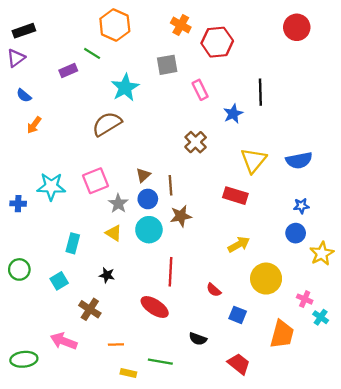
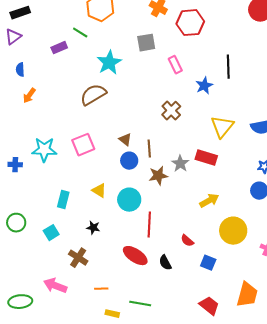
blue semicircle: (24, 96) -> (20, 70), turned 48
brown triangle: (143, 175) -> (125, 140), turned -40
gray star: (118, 204) -> (180, 164), moved
cyan circle: (149, 230) -> (129, 200), moved
orange trapezoid: (282, 334) -> (247, 295), moved
black semicircle: (198, 339) -> (165, 263), moved, turned 42

